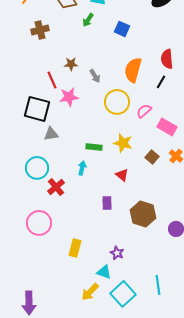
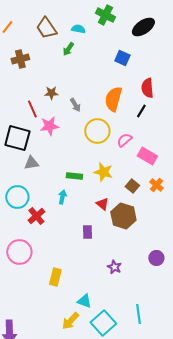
blue square: (122, 29) -> (122, 58), moved
brown hexagon: (143, 214) -> (123, 216), moved
purple star: (117, 253) -> (114, 267), moved

